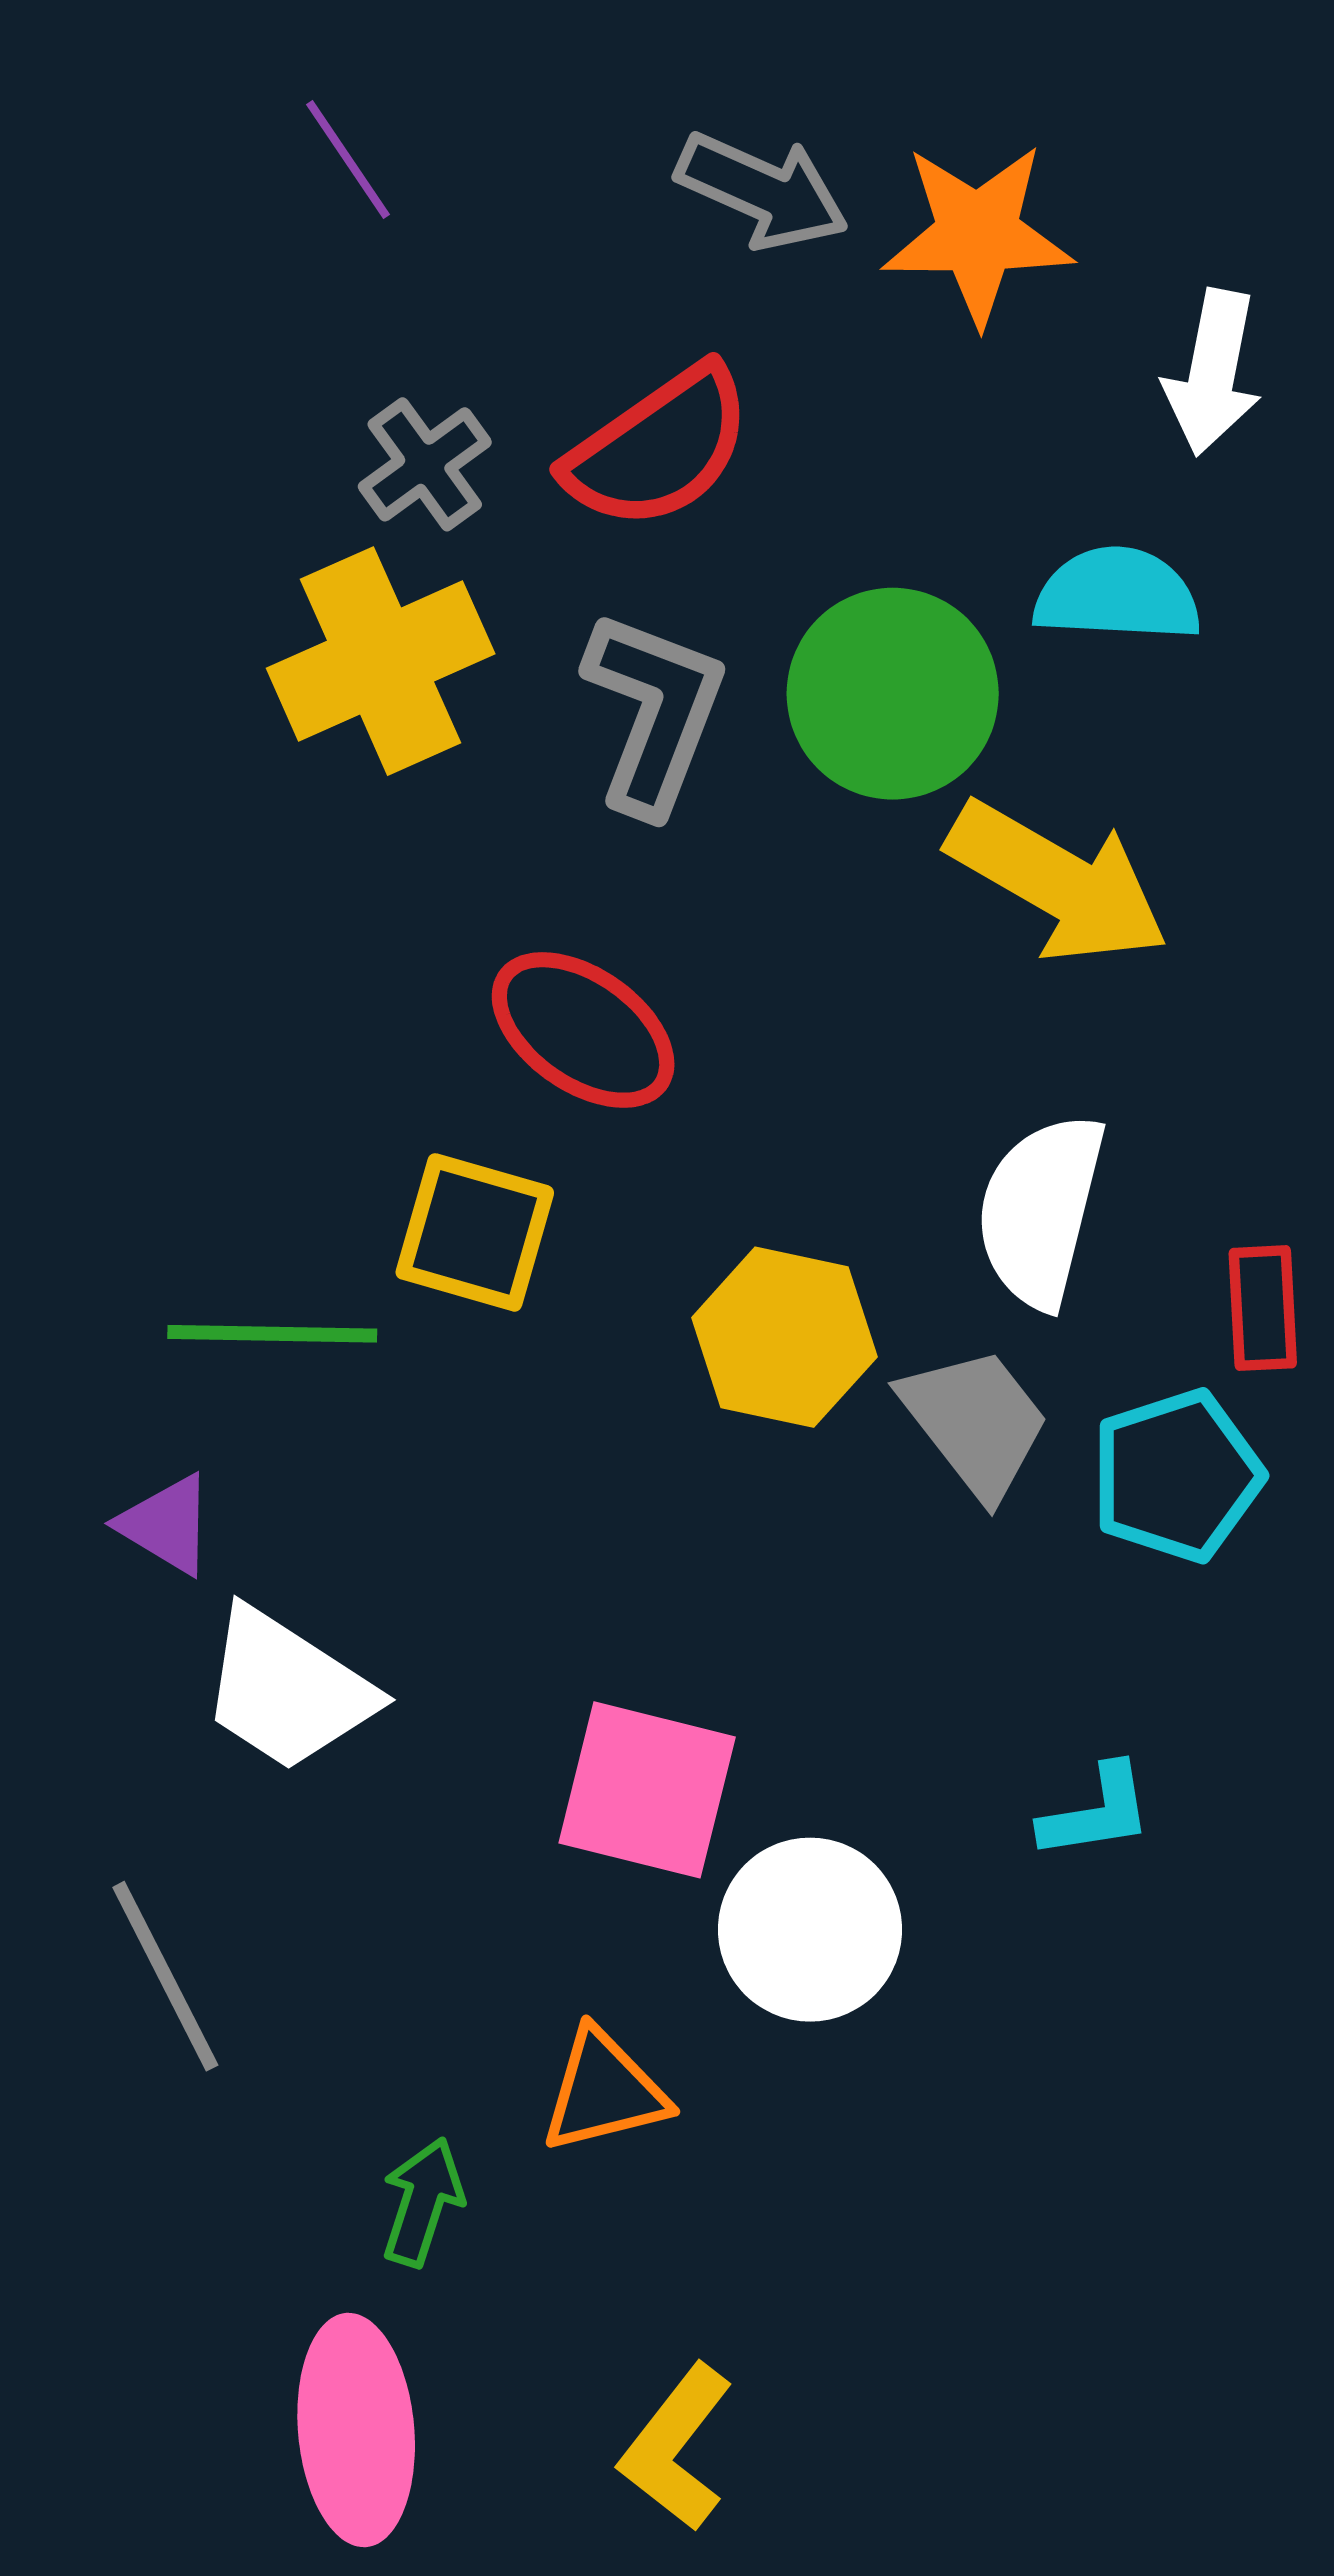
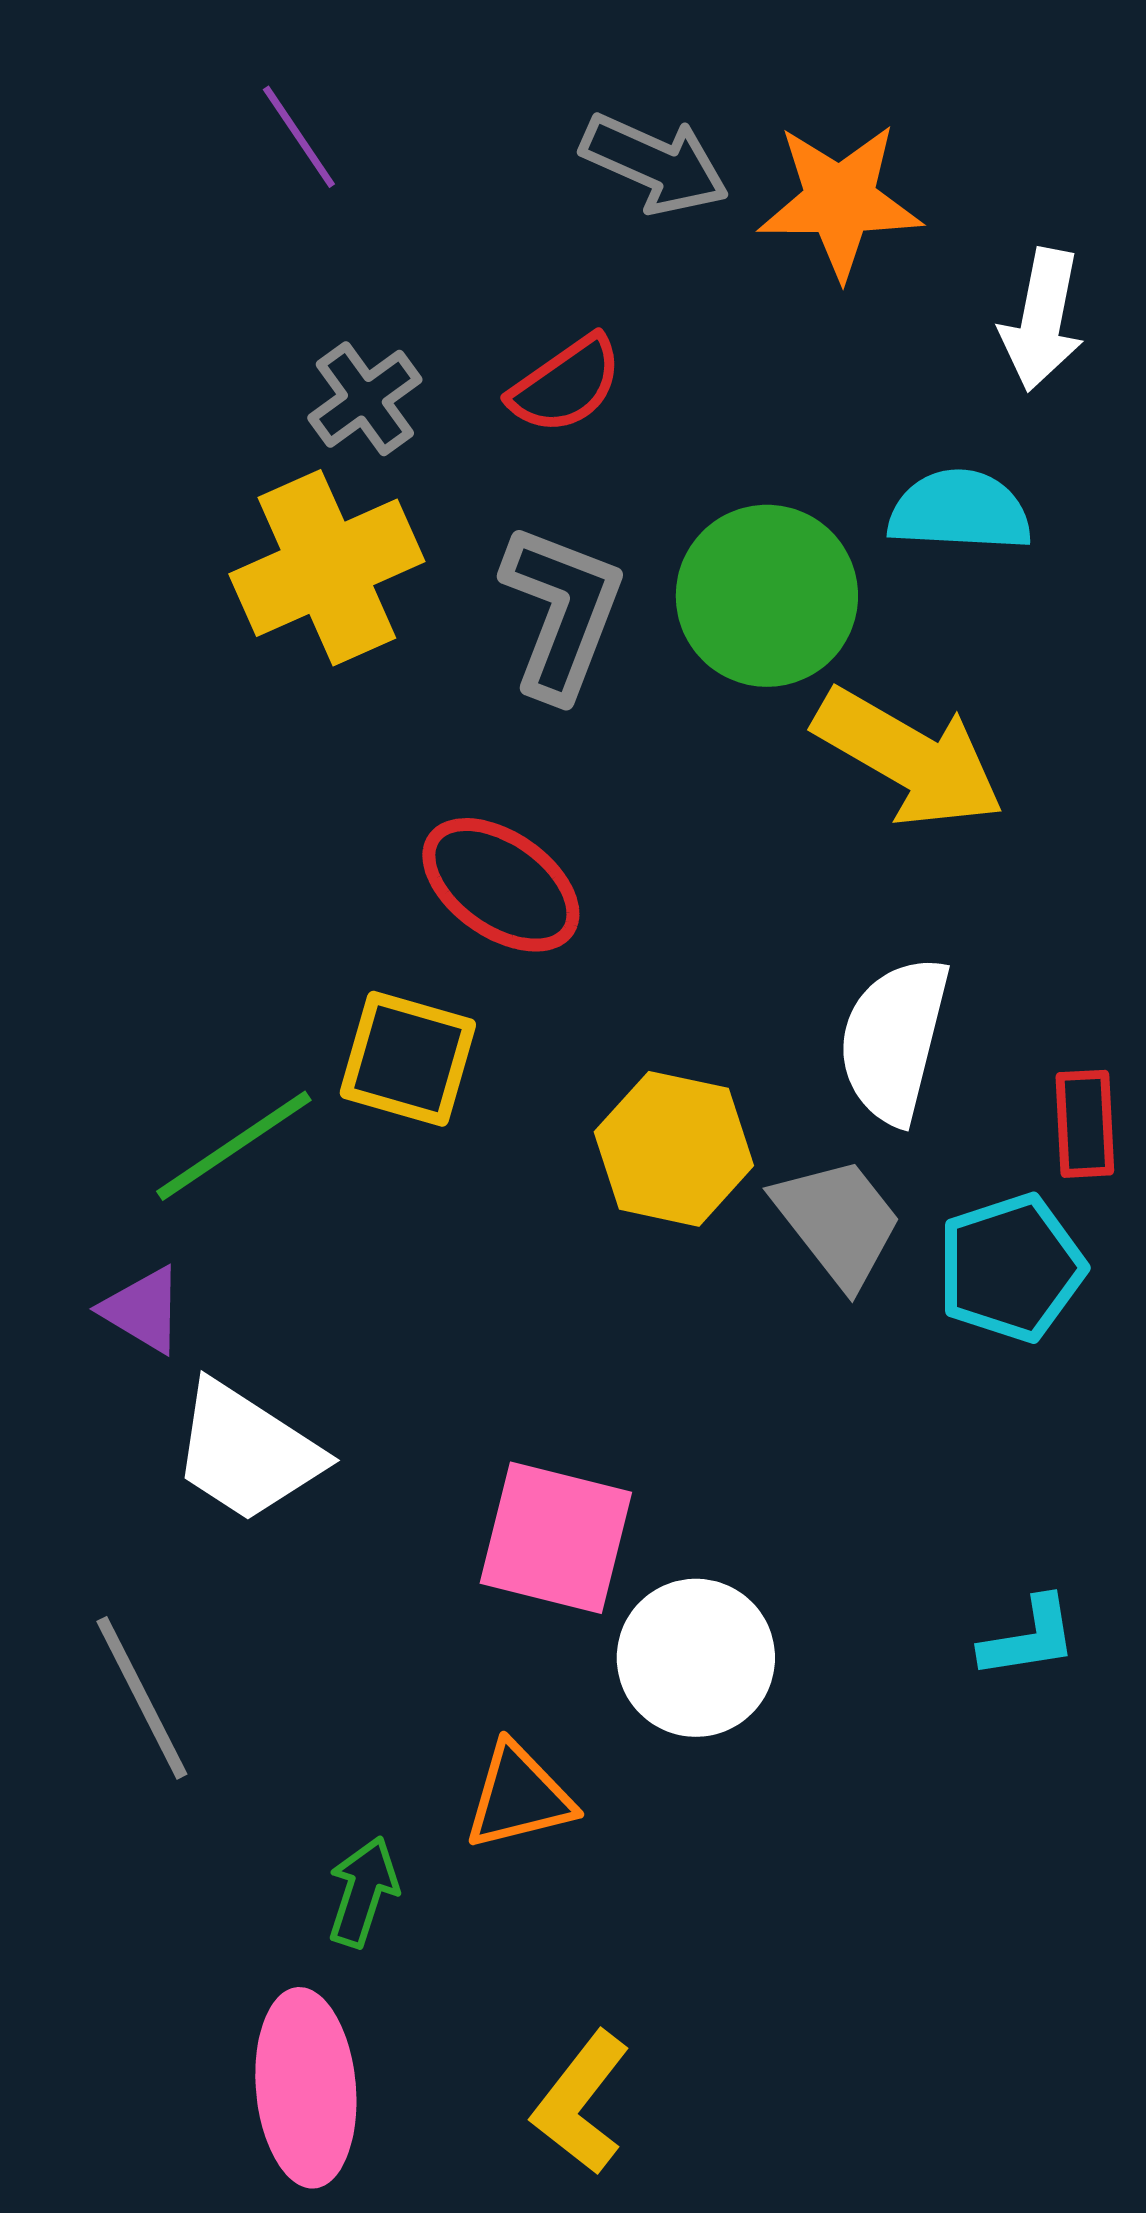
red semicircle: (659, 448) -> (566, 385), size x0.7
green line: (272, 1334) -> (234, 1146), turned -35
cyan L-shape: (1096, 1812) -> (1029, 1638), moved

